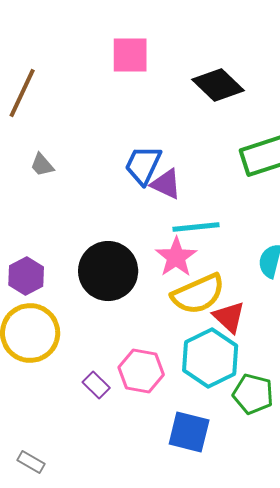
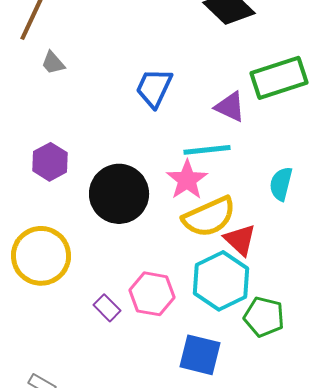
gray trapezoid: (42, 165) -> (53, 63), moved
purple triangle: (166, 184) -> (230, 107), moved
purple hexagon: (26, 276) -> (50, 162), moved

